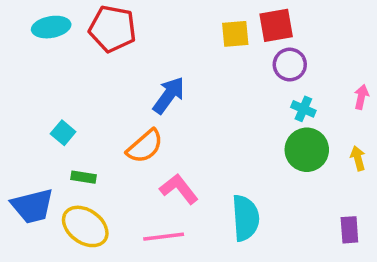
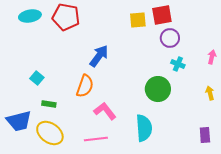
orange semicircle: (145, 146) -> (85, 86), turned -30
green circle: (307, 150) -> (158, 89), moved

